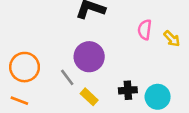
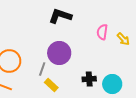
gray line: (67, 77) -> (42, 69), turned 56
yellow rectangle: (89, 97) -> (51, 85), moved

